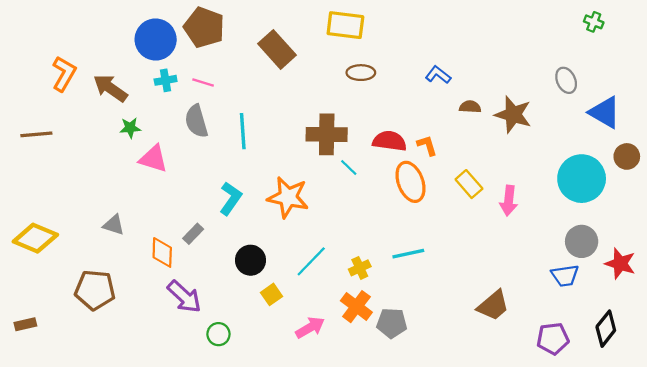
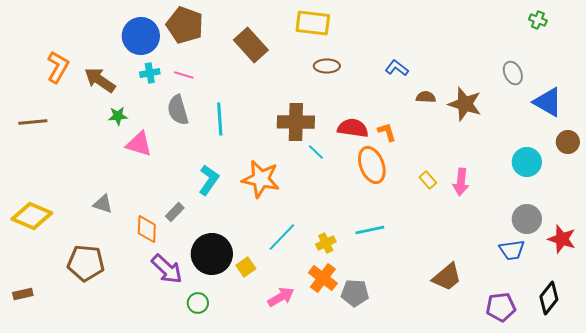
cyan circle: (582, 179) -> (527, 162), size x0.7
yellow rectangle: (469, 184) -> (428, 180), moved, size x0.7
black circle: (250, 260) -> (212, 254), moved, size x1.5

